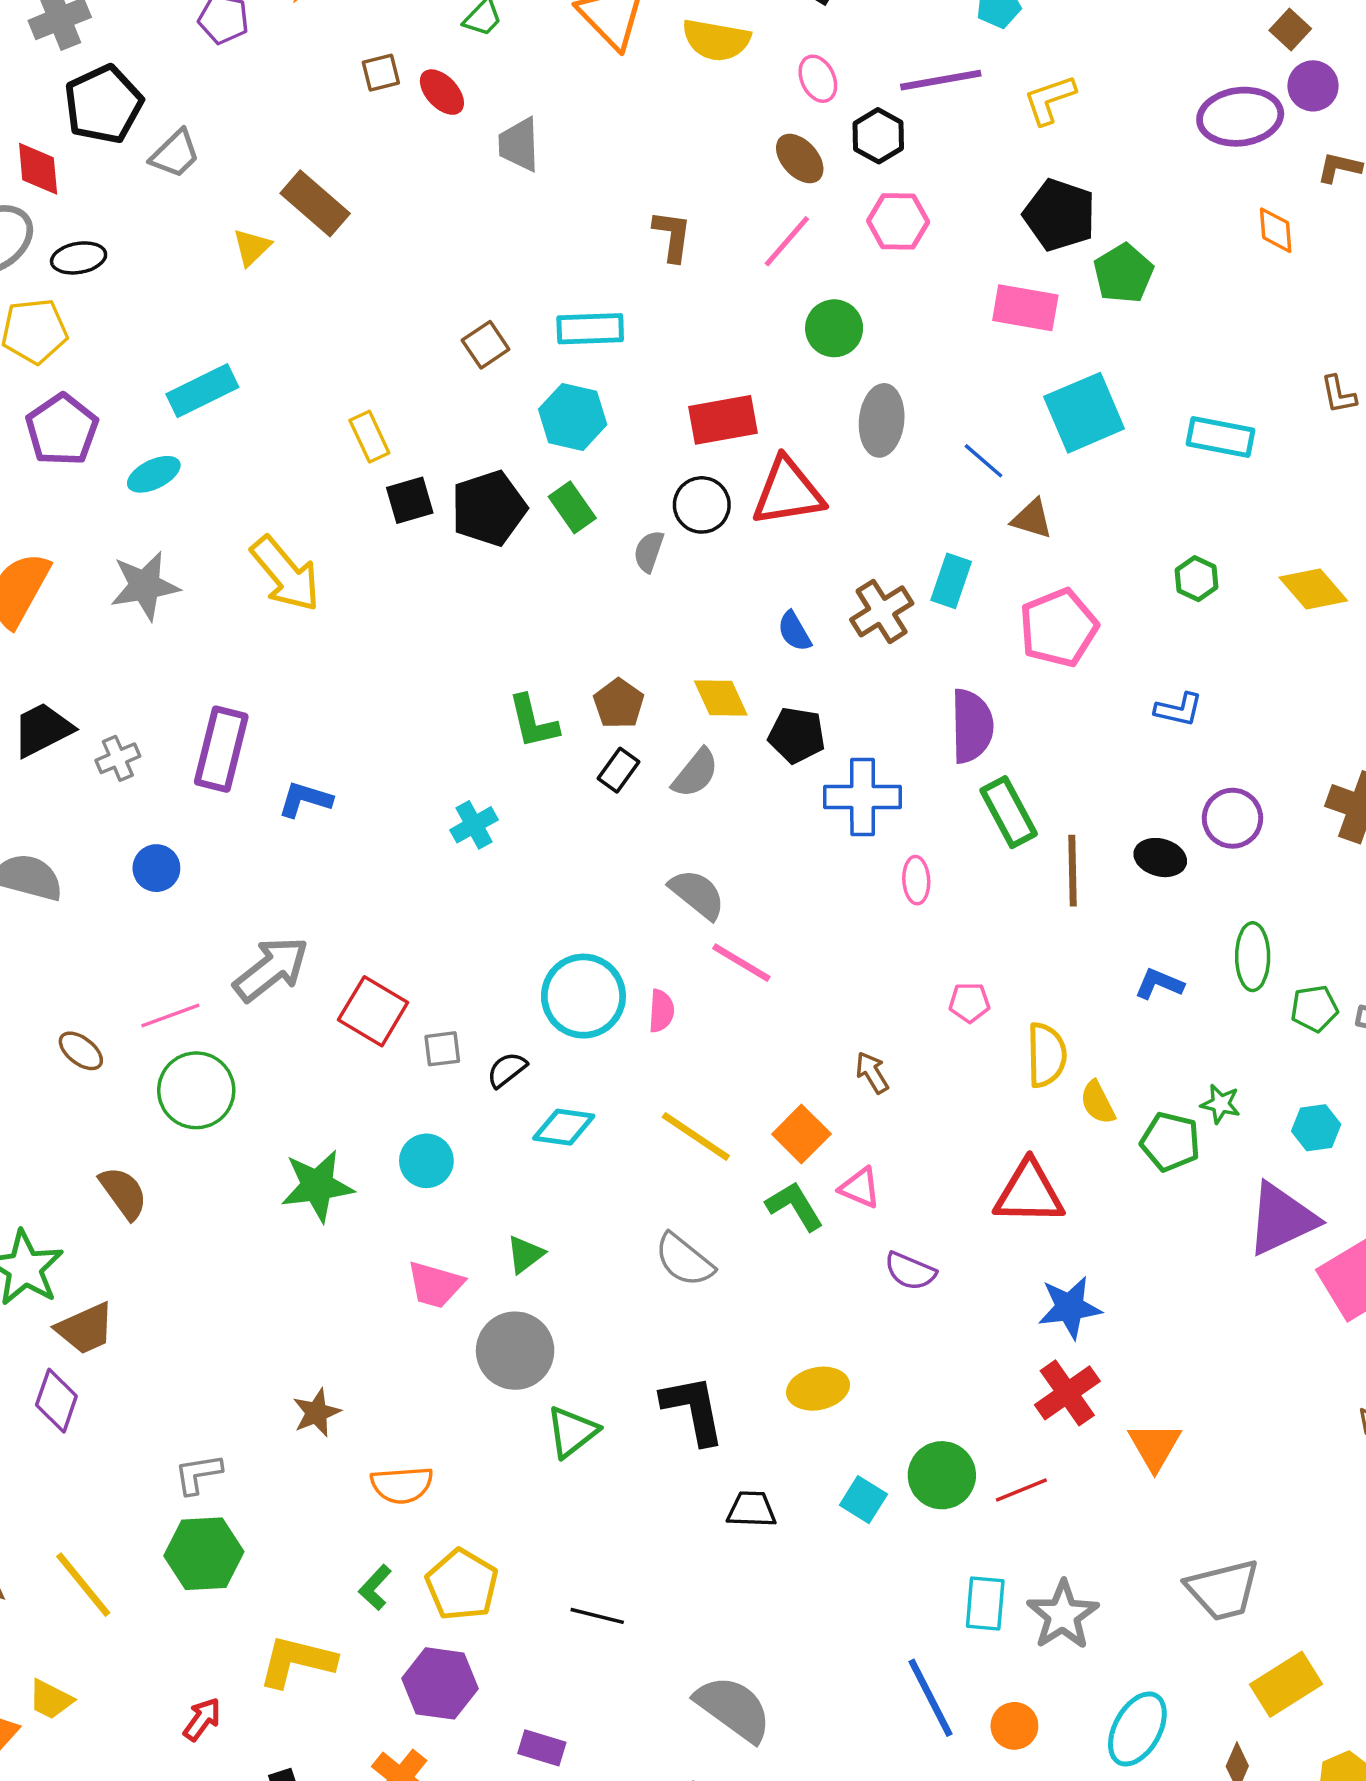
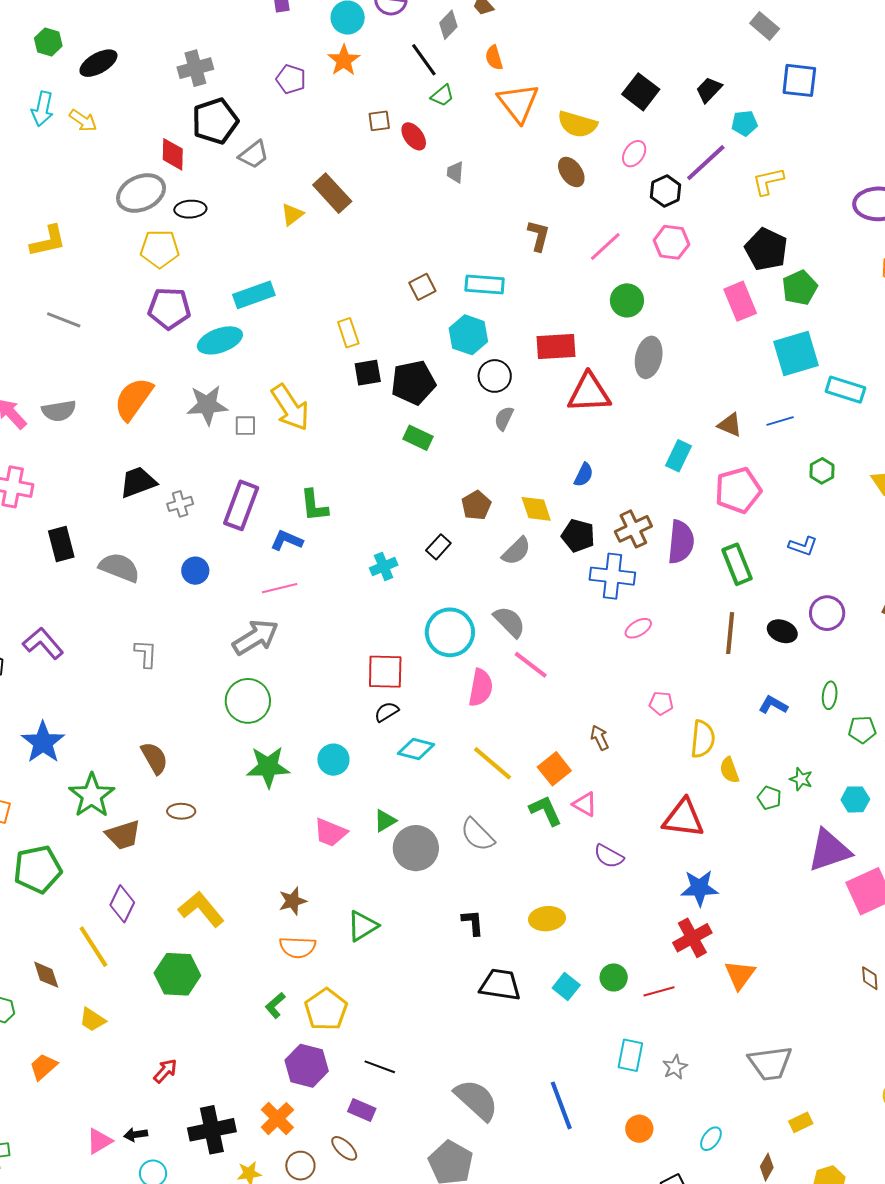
pink ellipse: (818, 79) -> (634, 154), turned 52
purple line: (941, 80) -> (706, 163), turned -39
gray trapezoid: (519, 145) -> (455, 172), size x0.7
brown ellipse: (800, 158) -> (571, 172), moved
pink rectangle: (1025, 308) -> (740, 301), turned 51
cyan square: (1084, 413) -> (796, 354), moved
purple pentagon: (62, 430) -> (169, 308), turned 30
blue line: (983, 461) -> (780, 421), moved, turned -64
cyan ellipse: (154, 474) -> (220, 340), size x1.4
black circle: (702, 505) -> (495, 376), moved
green rectangle: (572, 507) -> (418, 438), moved, turned -36
brown cross: (882, 611) -> (633, 529), moved
blue semicircle: (794, 631) -> (584, 475), turned -130
green L-shape: (533, 722) -> (314, 506), moved
black rectangle: (618, 770) -> (438, 547), moved
green rectangle: (1009, 812) -> (737, 564), moved
pink ellipse: (916, 880) -> (638, 628), turned 56
green ellipse: (1253, 957) -> (830, 695), size x0.7
cyan circle: (583, 996) -> (450, 632), moved
red square: (373, 1011) -> (385, 672), moved, turned -36
pink semicircle: (661, 1011) -> (481, 688), size x1.5
pink line: (170, 1015) -> (280, 588), moved
gray square: (442, 1049) -> (245, 426), moved
brown ellipse: (81, 1051) -> (181, 811), moved, turned -44
green circle: (196, 1090) -> (248, 701), moved
green pentagon: (1170, 1142) -> (769, 798), size x0.7
gray circle: (515, 1351) -> (416, 848), moved
purple diamond: (56, 1401) -> (122, 904), moved
black L-shape: (693, 1409) -> (473, 923), size x0.6
brown star: (317, 1413) -> (293, 901), moved
green triangle: (572, 1432) -> (363, 926), moved
gray L-shape: (198, 1474) -> (146, 654), moved, turned 96
green circle: (942, 1475) -> (614, 977), size x0.7
black trapezoid: (752, 1509) -> (500, 985), size x1.4
yellow line: (83, 1585) -> (93, 947), moved
gray star: (1063, 1615) -> (675, 1067), size x0.6
black line: (597, 1616) -> (380, 1067), moved
yellow L-shape: (297, 1661) -> (201, 909), moved, turned 30
yellow rectangle: (1286, 1684) -> (801, 1122), size x0.6
blue line: (931, 1698) -> (561, 1105), moved
yellow trapezoid: (51, 1699) -> (92, 1020), moved
cyan ellipse: (1137, 1729) -> (711, 1139), size x0.6

